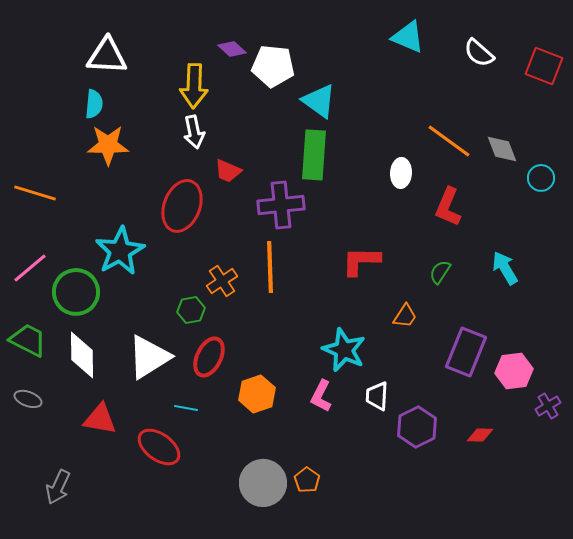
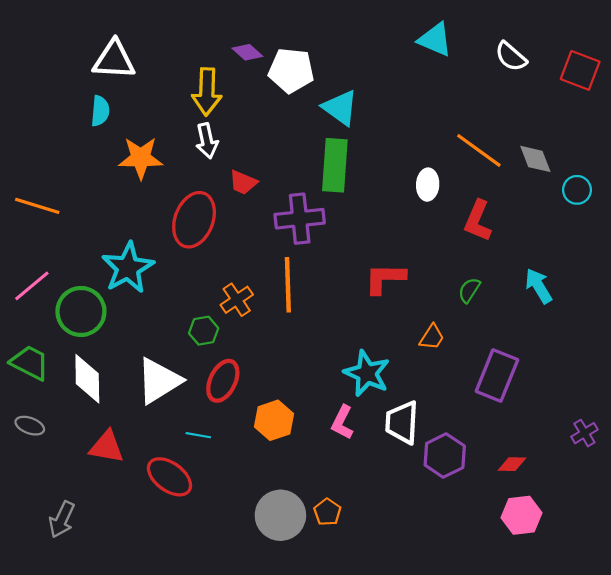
orange star: (108, 145) -> (141, 158), moved
pink hexagon: (514, 371) -> (522, 515), moved
white trapezoid: (377, 396) -> (402, 422), size x1.4

